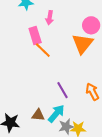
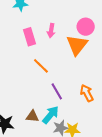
pink arrow: (50, 18) -> (51, 31), moved
orange line: (43, 50) -> (41, 66), moved

